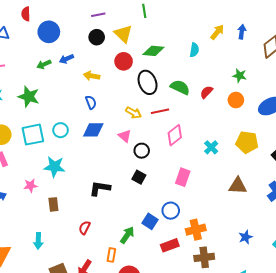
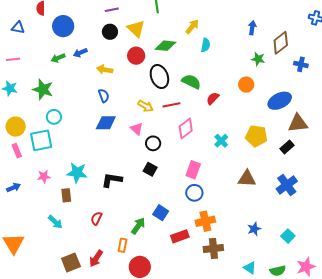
yellow arrow: (217, 32) -> (192, 27), moved
green star: (240, 76) -> (258, 59), moved
red semicircle: (206, 92) -> (213, 98), moved
orange circle: (236, 100) -> (246, 85), moved
cyan circle: (61, 130) -> (54, 117), moved
cyan square: (33, 135) -> (41, 140), moved
cyan star: (54, 167) -> (77, 173), moved
blue circle: (171, 211) -> (194, 193), moved
cyan arrow: (38, 241) -> (55, 222), moved, turned -49

